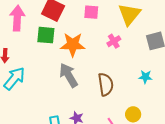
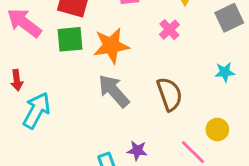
pink arrow: (17, 18) -> (24, 23), turned -45

